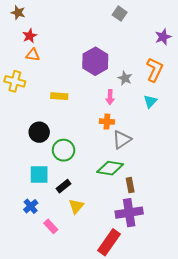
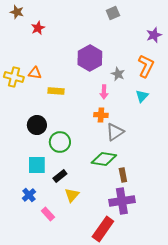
gray square: (120, 14) -> (113, 13), turned 32
red star: (30, 36) -> (38, 28), moved
orange triangle: (33, 55) -> (35, 73), moved

